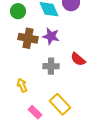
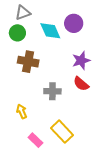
purple star: (51, 36) -> (81, 60), moved, turned -30

